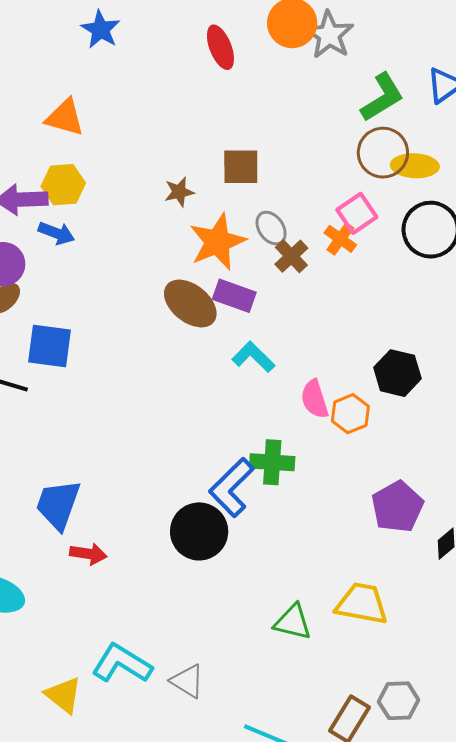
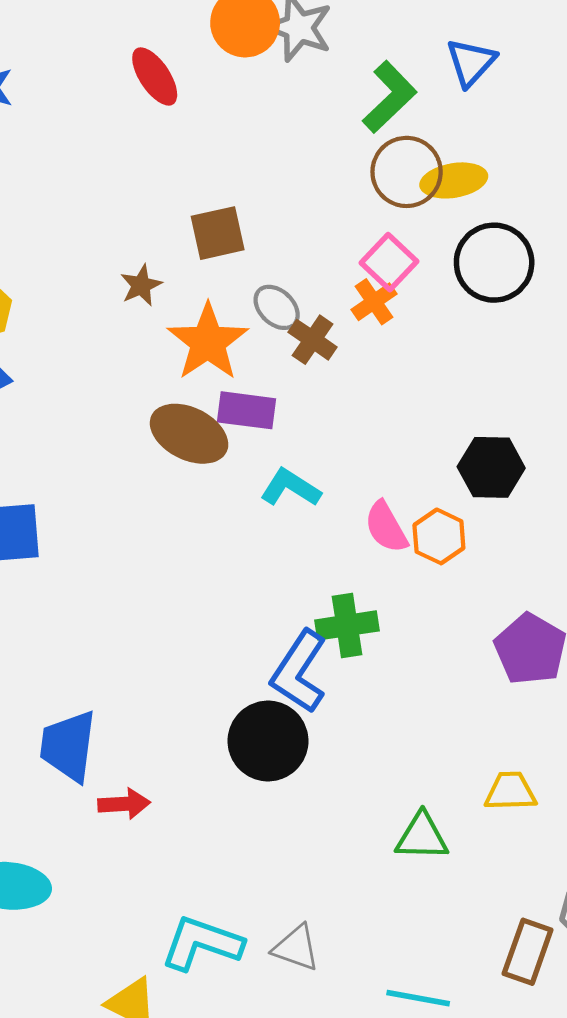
orange cross: (340, 239) -> (374, 302), turned 32
yellow trapezoid: (362, 604) -> (510, 791), size x0.7

